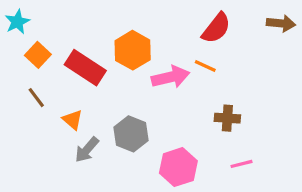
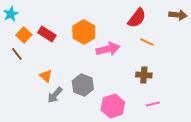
orange line: (205, 66) -> (147, 42), moved
red rectangle: (85, 68) -> (47, 34), moved, size x0.7
brown line: (36, 98) -> (17, 54), moved

